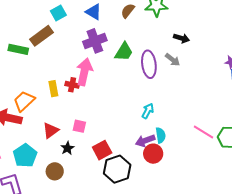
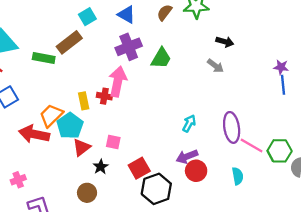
purple ellipse: (149, 64) -> (232, 127), moved
cyan semicircle: (161, 135) -> (238, 176), moved
cyan pentagon: (25, 156) -> (70, 126), moved

